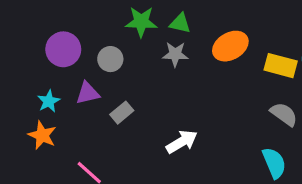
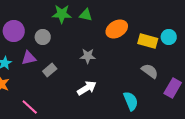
gray star: (175, 54) -> (88, 56), moved
cyan semicircle: (274, 163) -> (131, 101), moved

